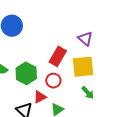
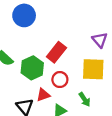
red rectangle: (58, 56) -> (56, 52), moved
green arrow: (88, 93) -> (85, 99), moved

